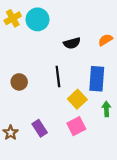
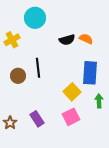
yellow cross: (13, 18) -> (12, 40), moved
orange semicircle: (105, 40) -> (86, 39), moved, turned 56
black line: (58, 77) -> (38, 68), moved

